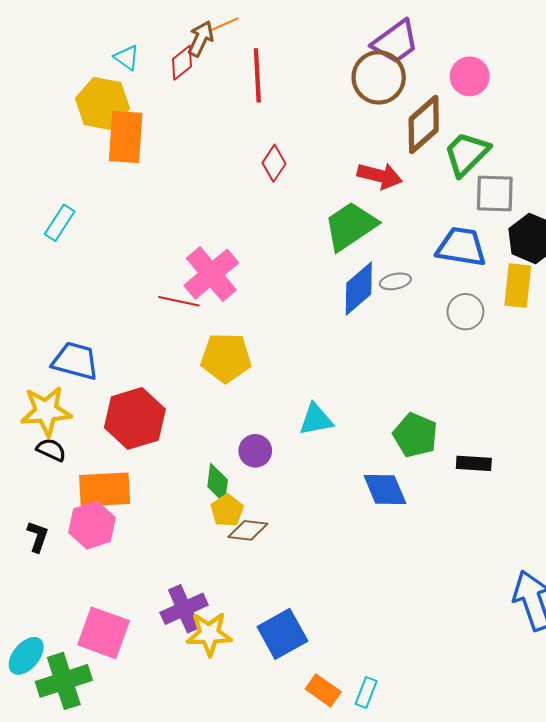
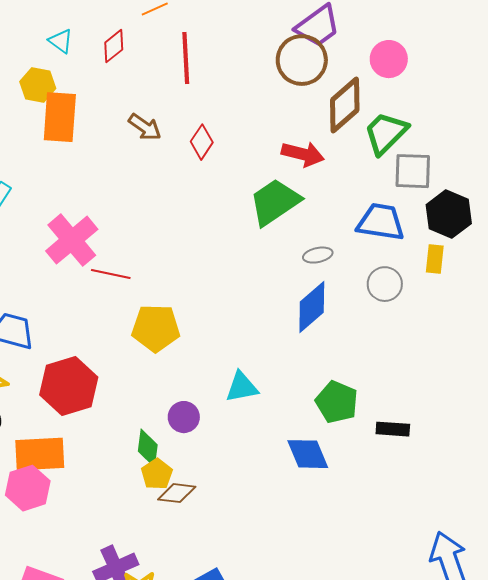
brown arrow: (201, 39) -> (145, 127), moved, turned 100
yellow hexagon: (103, 104) -> (38, 85), size x0.7
pink cross: (211, 274) -> (72, 240), moved
yellow rectangle: (518, 286) -> (435, 259), size x0.7
blue diamond: (359, 289) -> (312, 307), moved

